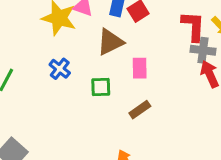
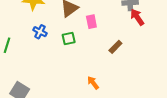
brown rectangle: (140, 110) -> (115, 47), moved

